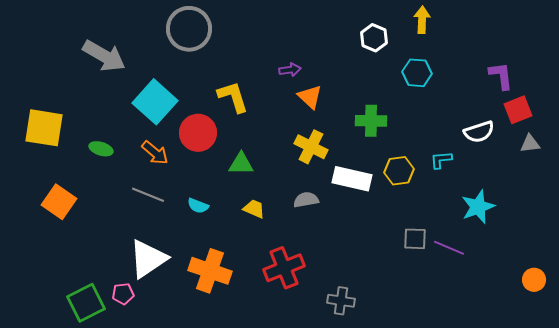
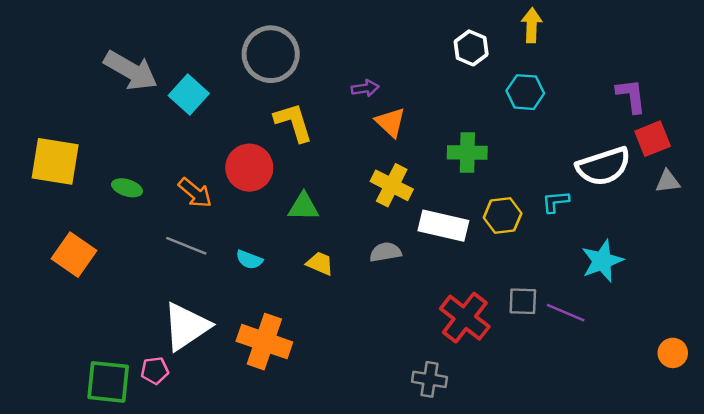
gray circle: (189, 29) -> (271, 54), moved
cyan square: (155, 102) -> (189, 95), moved, size x0.7
white semicircle: (479, 132) -> (603, 166), size x1.4
red cross: (284, 268) -> (465, 318), moved, turned -30
green square: (86, 303) -> (108, 382), turned 33

